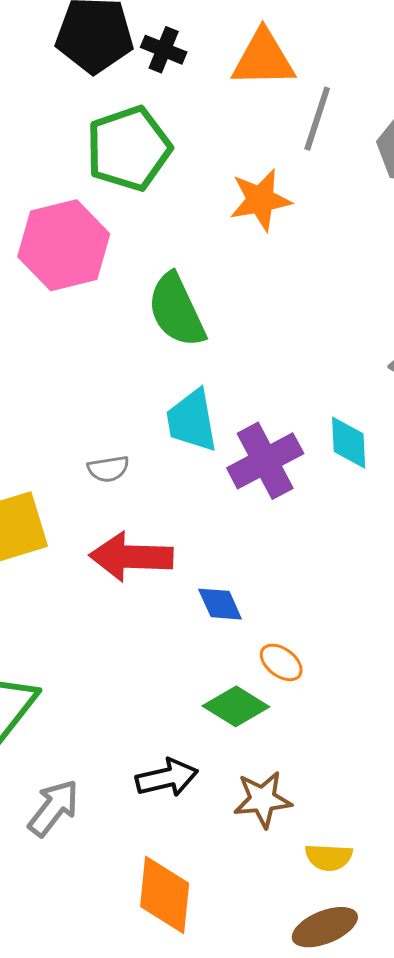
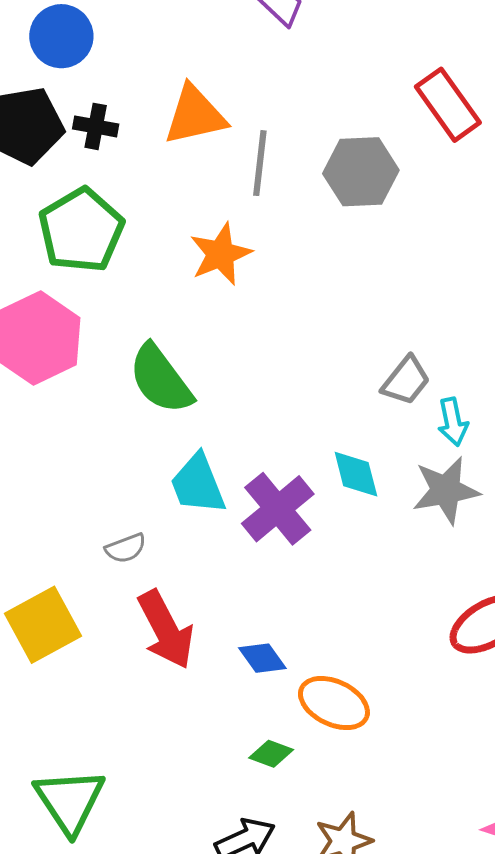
red arrow: (131, 557) -> (166, 630), turned -108
orange ellipse: (281, 662) -> (334, 703), size x1.6
green diamond: (236, 706) -> (271, 754), moved, size x0.7

